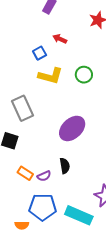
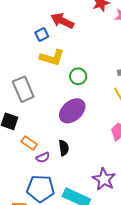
red arrow: (60, 39) -> (62, 21), size x1.6
green circle: (84, 75) -> (78, 76), moved
orange rectangle: (25, 173) -> (29, 143), moved

